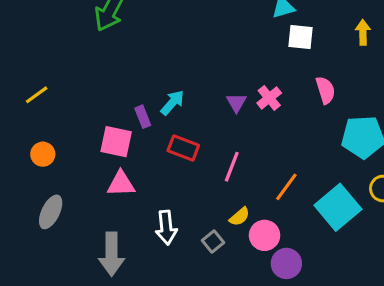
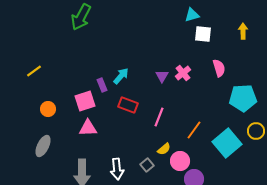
pink square: (116, 142) -> (85, 101), turned -30
orange circle: (43, 154) -> (48, 109), moved
white arrow: (166, 228) -> (117, 169), moved

